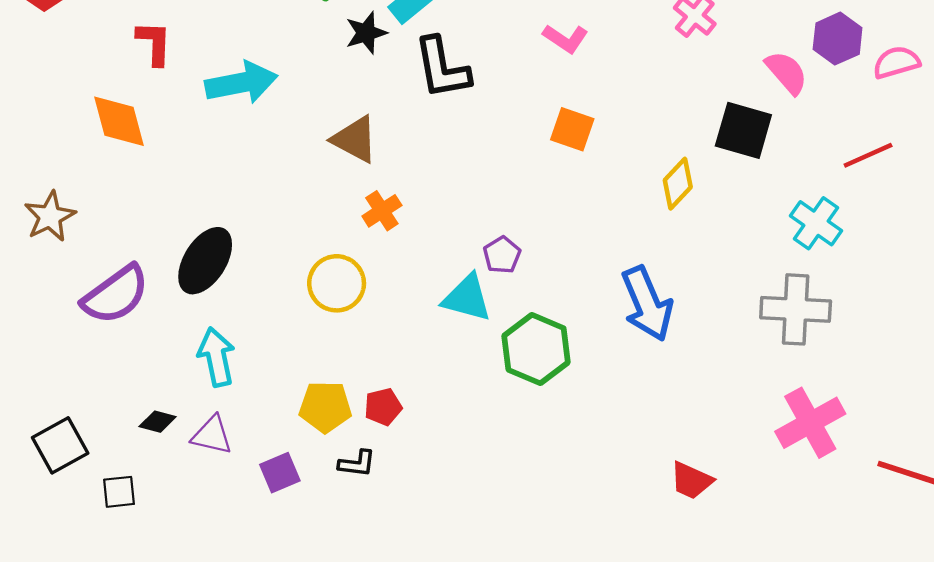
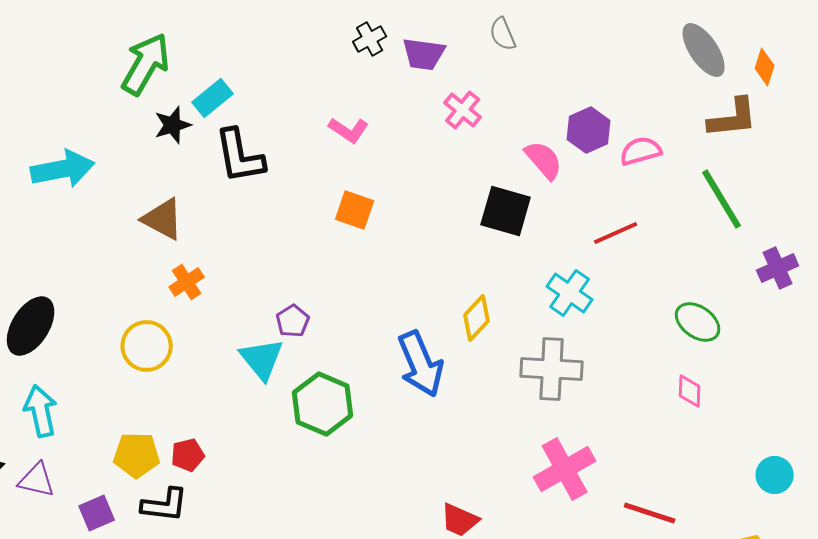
yellow diamond: (678, 184) -> (477, 318), moved
cyan triangle: (467, 298) -> (262, 359), turned 36
black L-shape: (357, 464) -> (165, 505), size x1.4

